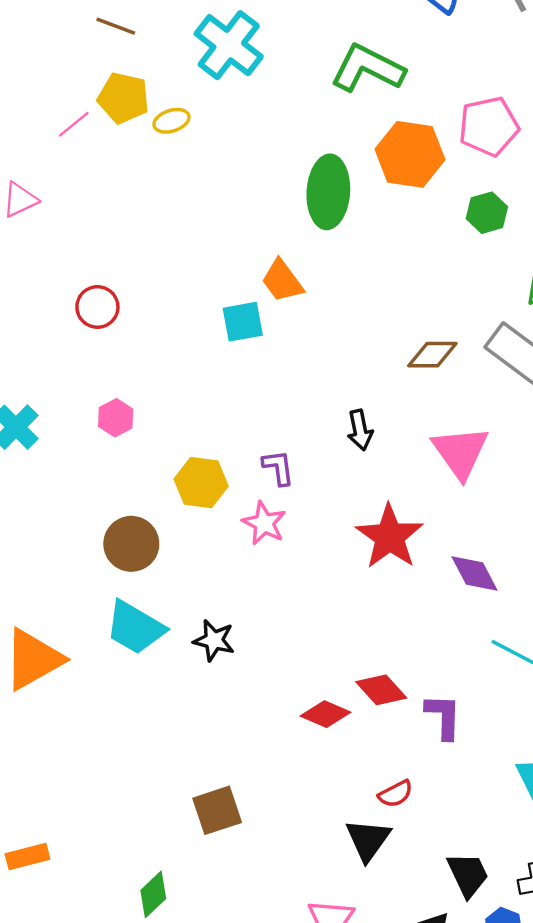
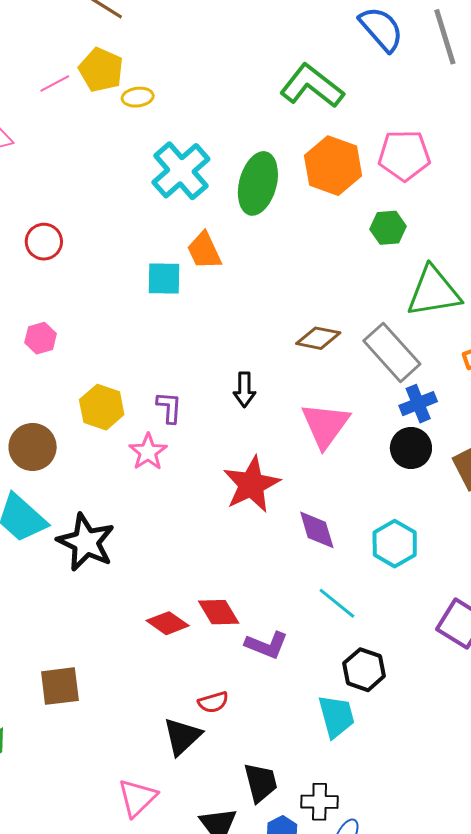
cyan cross: (229, 45) -> (181, 171), moved
black star: (214, 640) -> (86, 542), size x1.6
purple L-shape: (443, 716) -> (267, 645), turned 99

